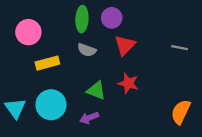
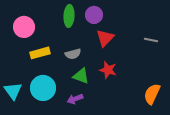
gray semicircle: (87, 50) -> (73, 54), moved, turned -35

